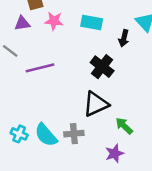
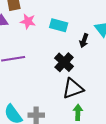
black triangle: (96, 104) -> (73, 89), moved
green arrow: (124, 126) -> (78, 112), turned 42

